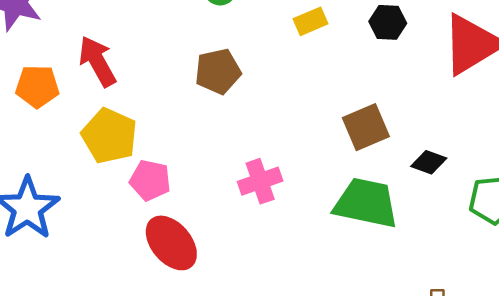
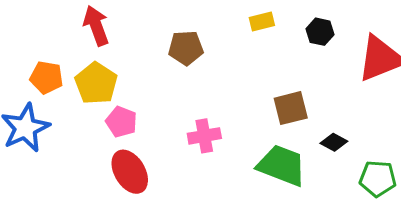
orange pentagon: (37, 86) -> (46, 77), moved

